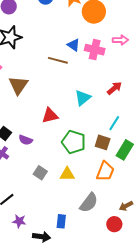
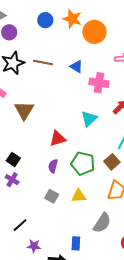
pink cross: (95, 50) -> (99, 83), moved
brown line: (58, 60) -> (43, 62), moved
purple semicircle: (26, 140) -> (53, 166), moved, turned 88
brown square: (103, 142) -> (112, 162), turned 35

